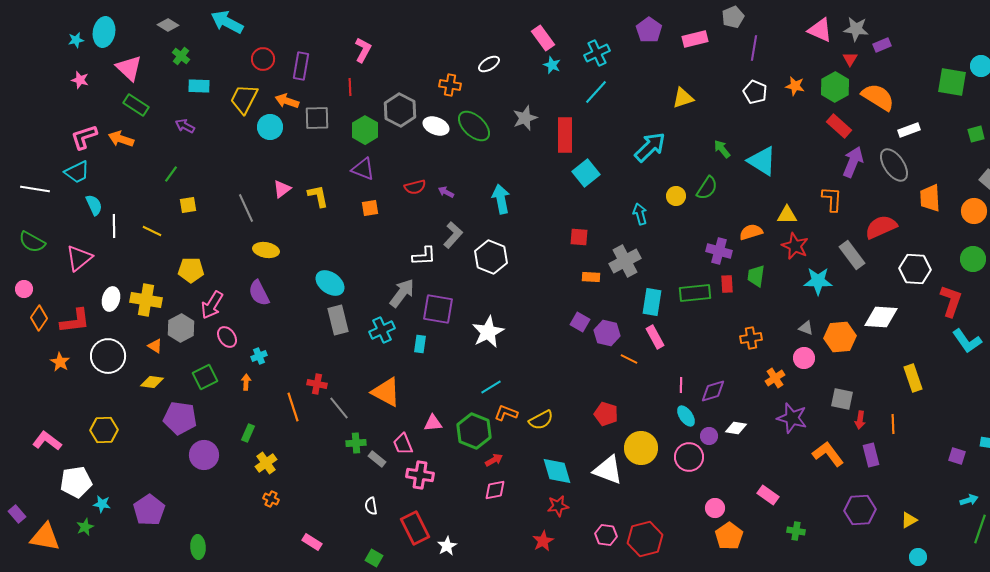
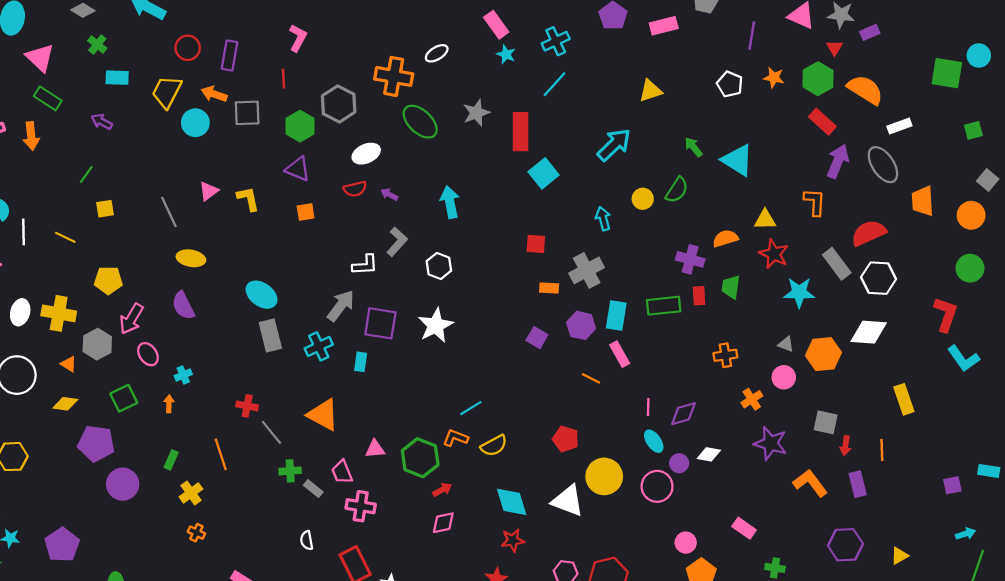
purple line: (754, 48) -> (752, 36), moved
orange cross: (450, 85) -> (394, 76), size x1.6
white ellipse: (436, 126) -> (366, 154), moved, turned -45
orange arrow: (121, 139) -> (31, 136), turned -115
white hexagon: (491, 257) -> (439, 266), size x0.7
white hexagon: (915, 269) -> (879, 278), moved
white star: (488, 332) -> (436, 325), moved
purple hexagon: (607, 333) -> (581, 325), moved
cyan line: (491, 387) -> (471, 408), moved
orange line: (293, 407) -> (221, 454), moved
purple square: (957, 456) -> (952, 485), turned -30

